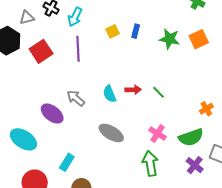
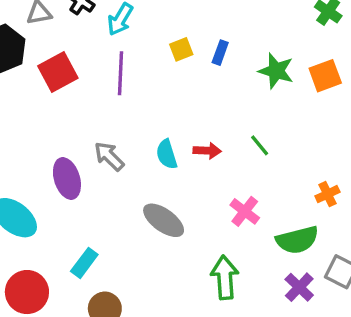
green line: (159, 92) -> (260, 145), moved
purple ellipse: (52, 114) -> (67, 179), turned 30
pink cross: (158, 134) -> (245, 211), moved

